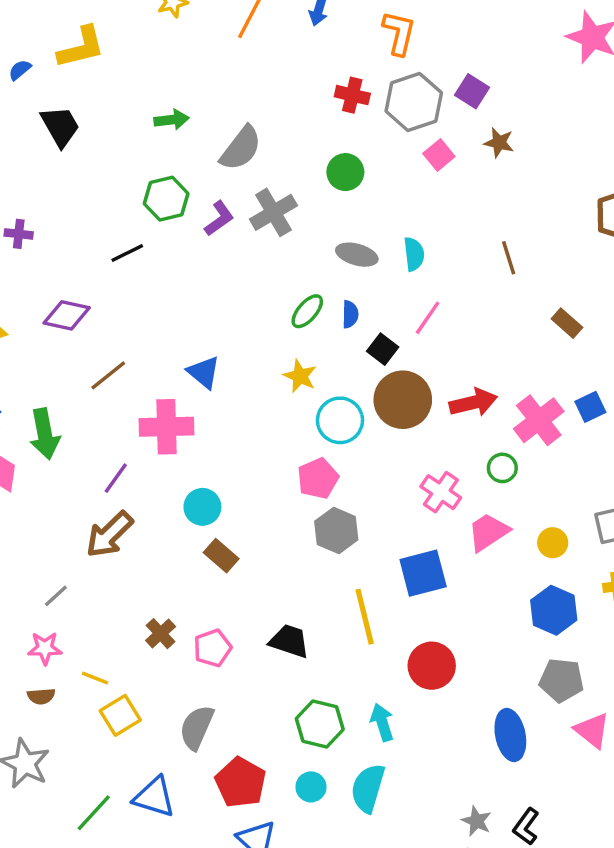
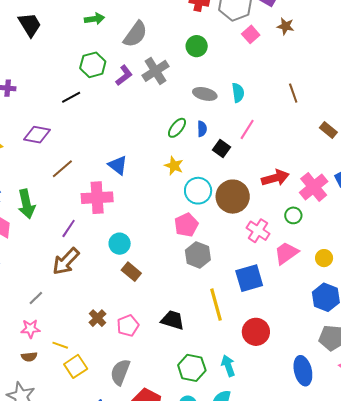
brown circle: (403, 400) -> (233, 197), moved

